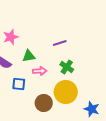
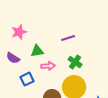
blue square: (19, 84) -> (27, 79), turned -32

